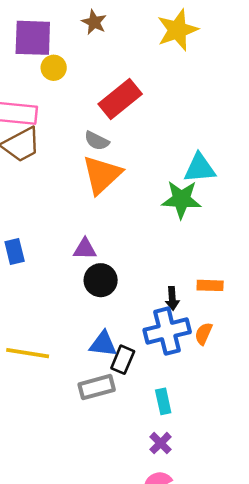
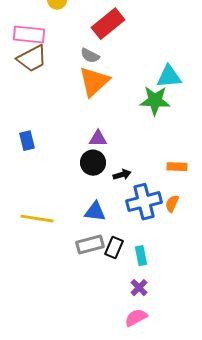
purple triangle: (85, 249) -> (98, 139), moved
black arrow: (172, 298) -> (122, 175), moved, turned -102
black rectangle: (123, 360) -> (114, 248), moved

